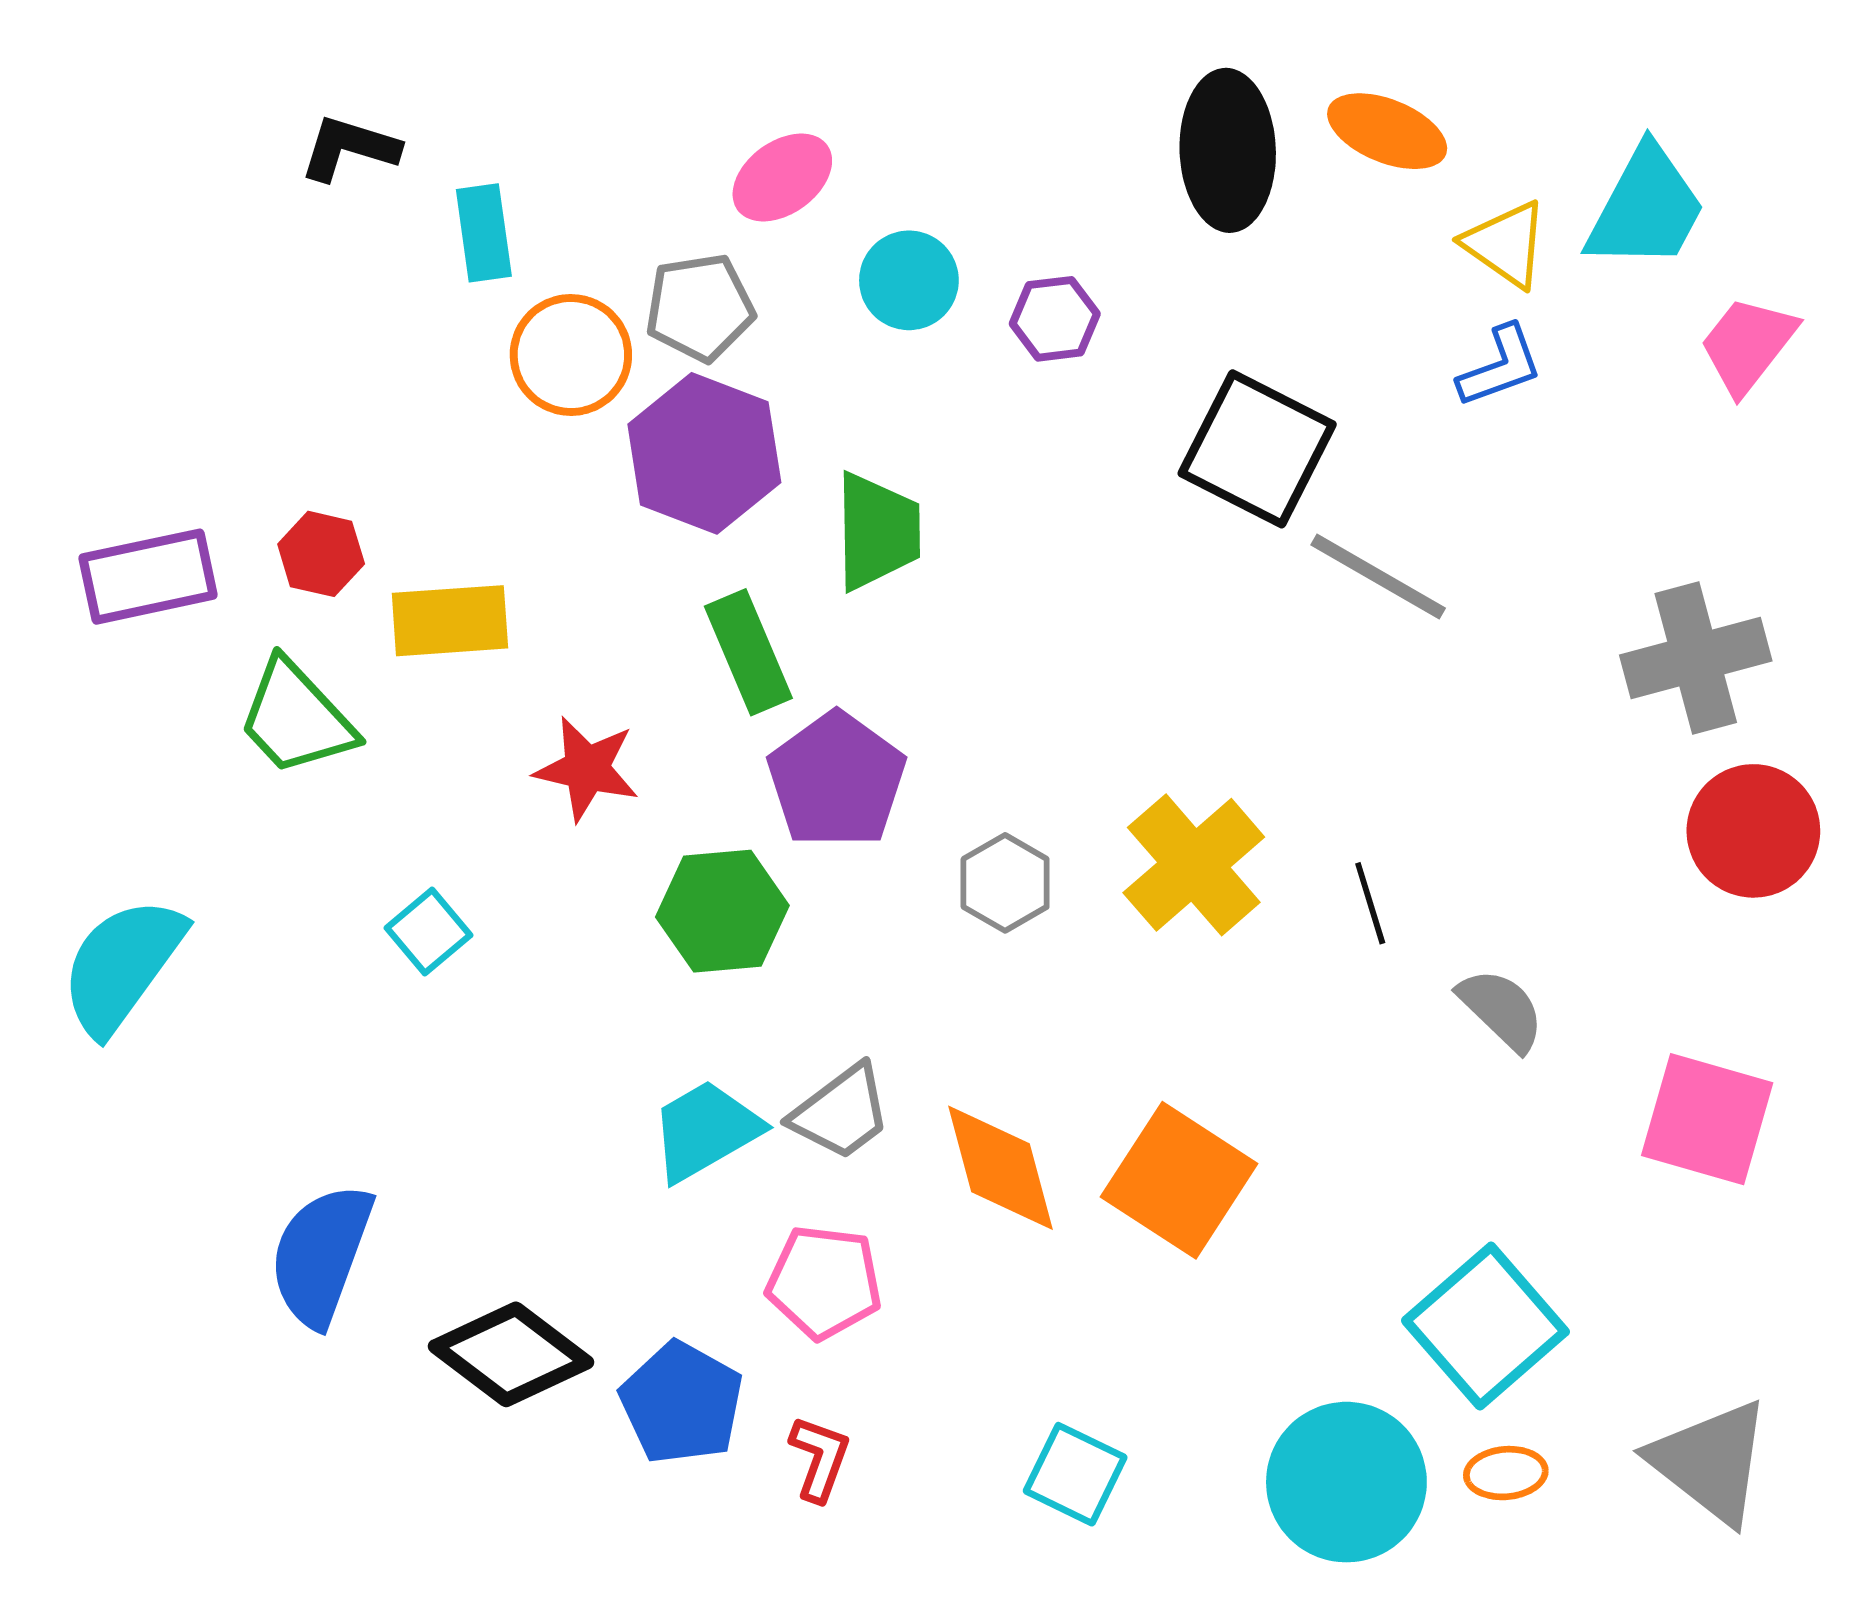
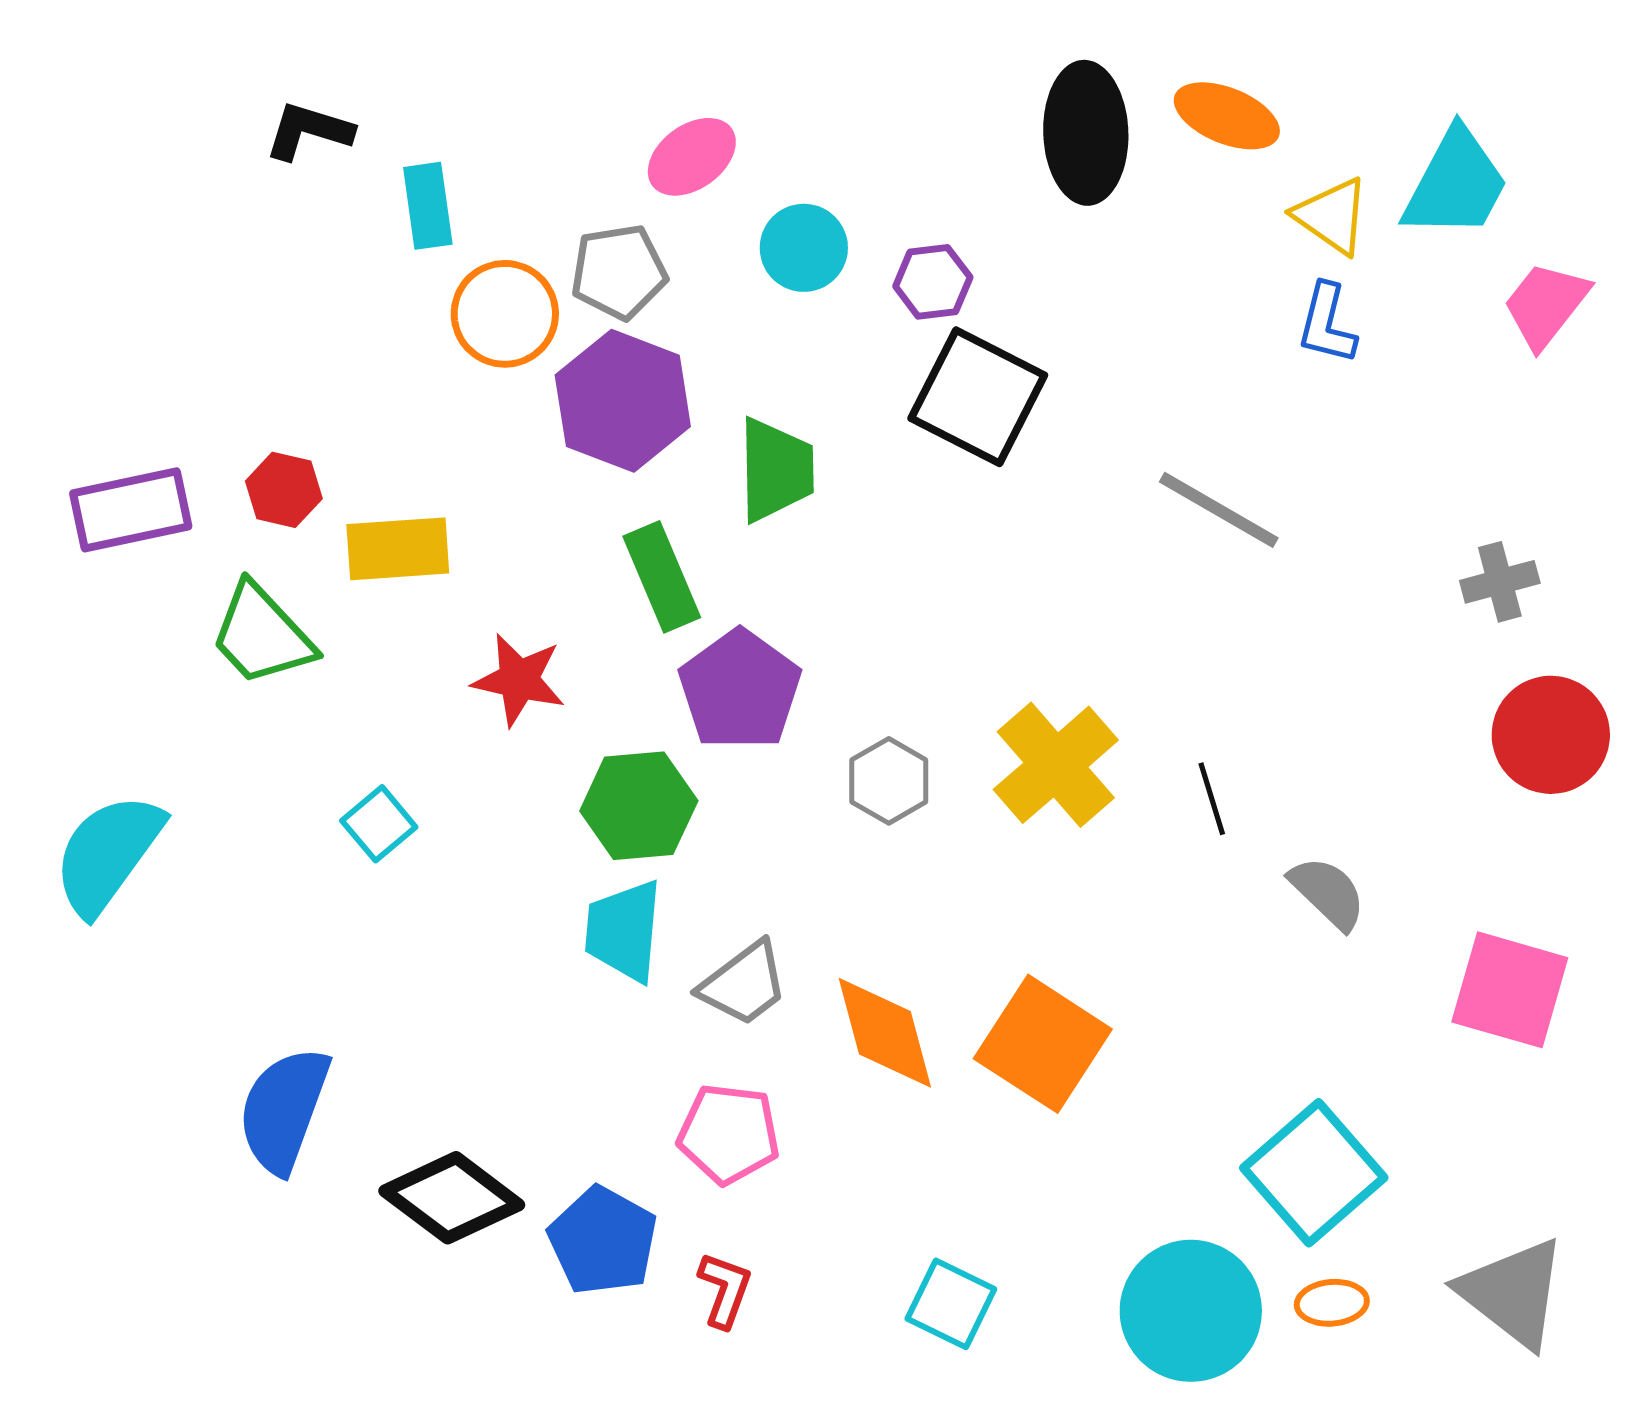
blue L-shape: (1500, 366) -> (1327, 324), turned 124
black square: (1257, 449) -> (978, 397), moved
gray cross: (1696, 658) -> (1500, 582), size x0.6
cyan trapezoid: (705, 1130) -> (624, 931), moved, turned -55

